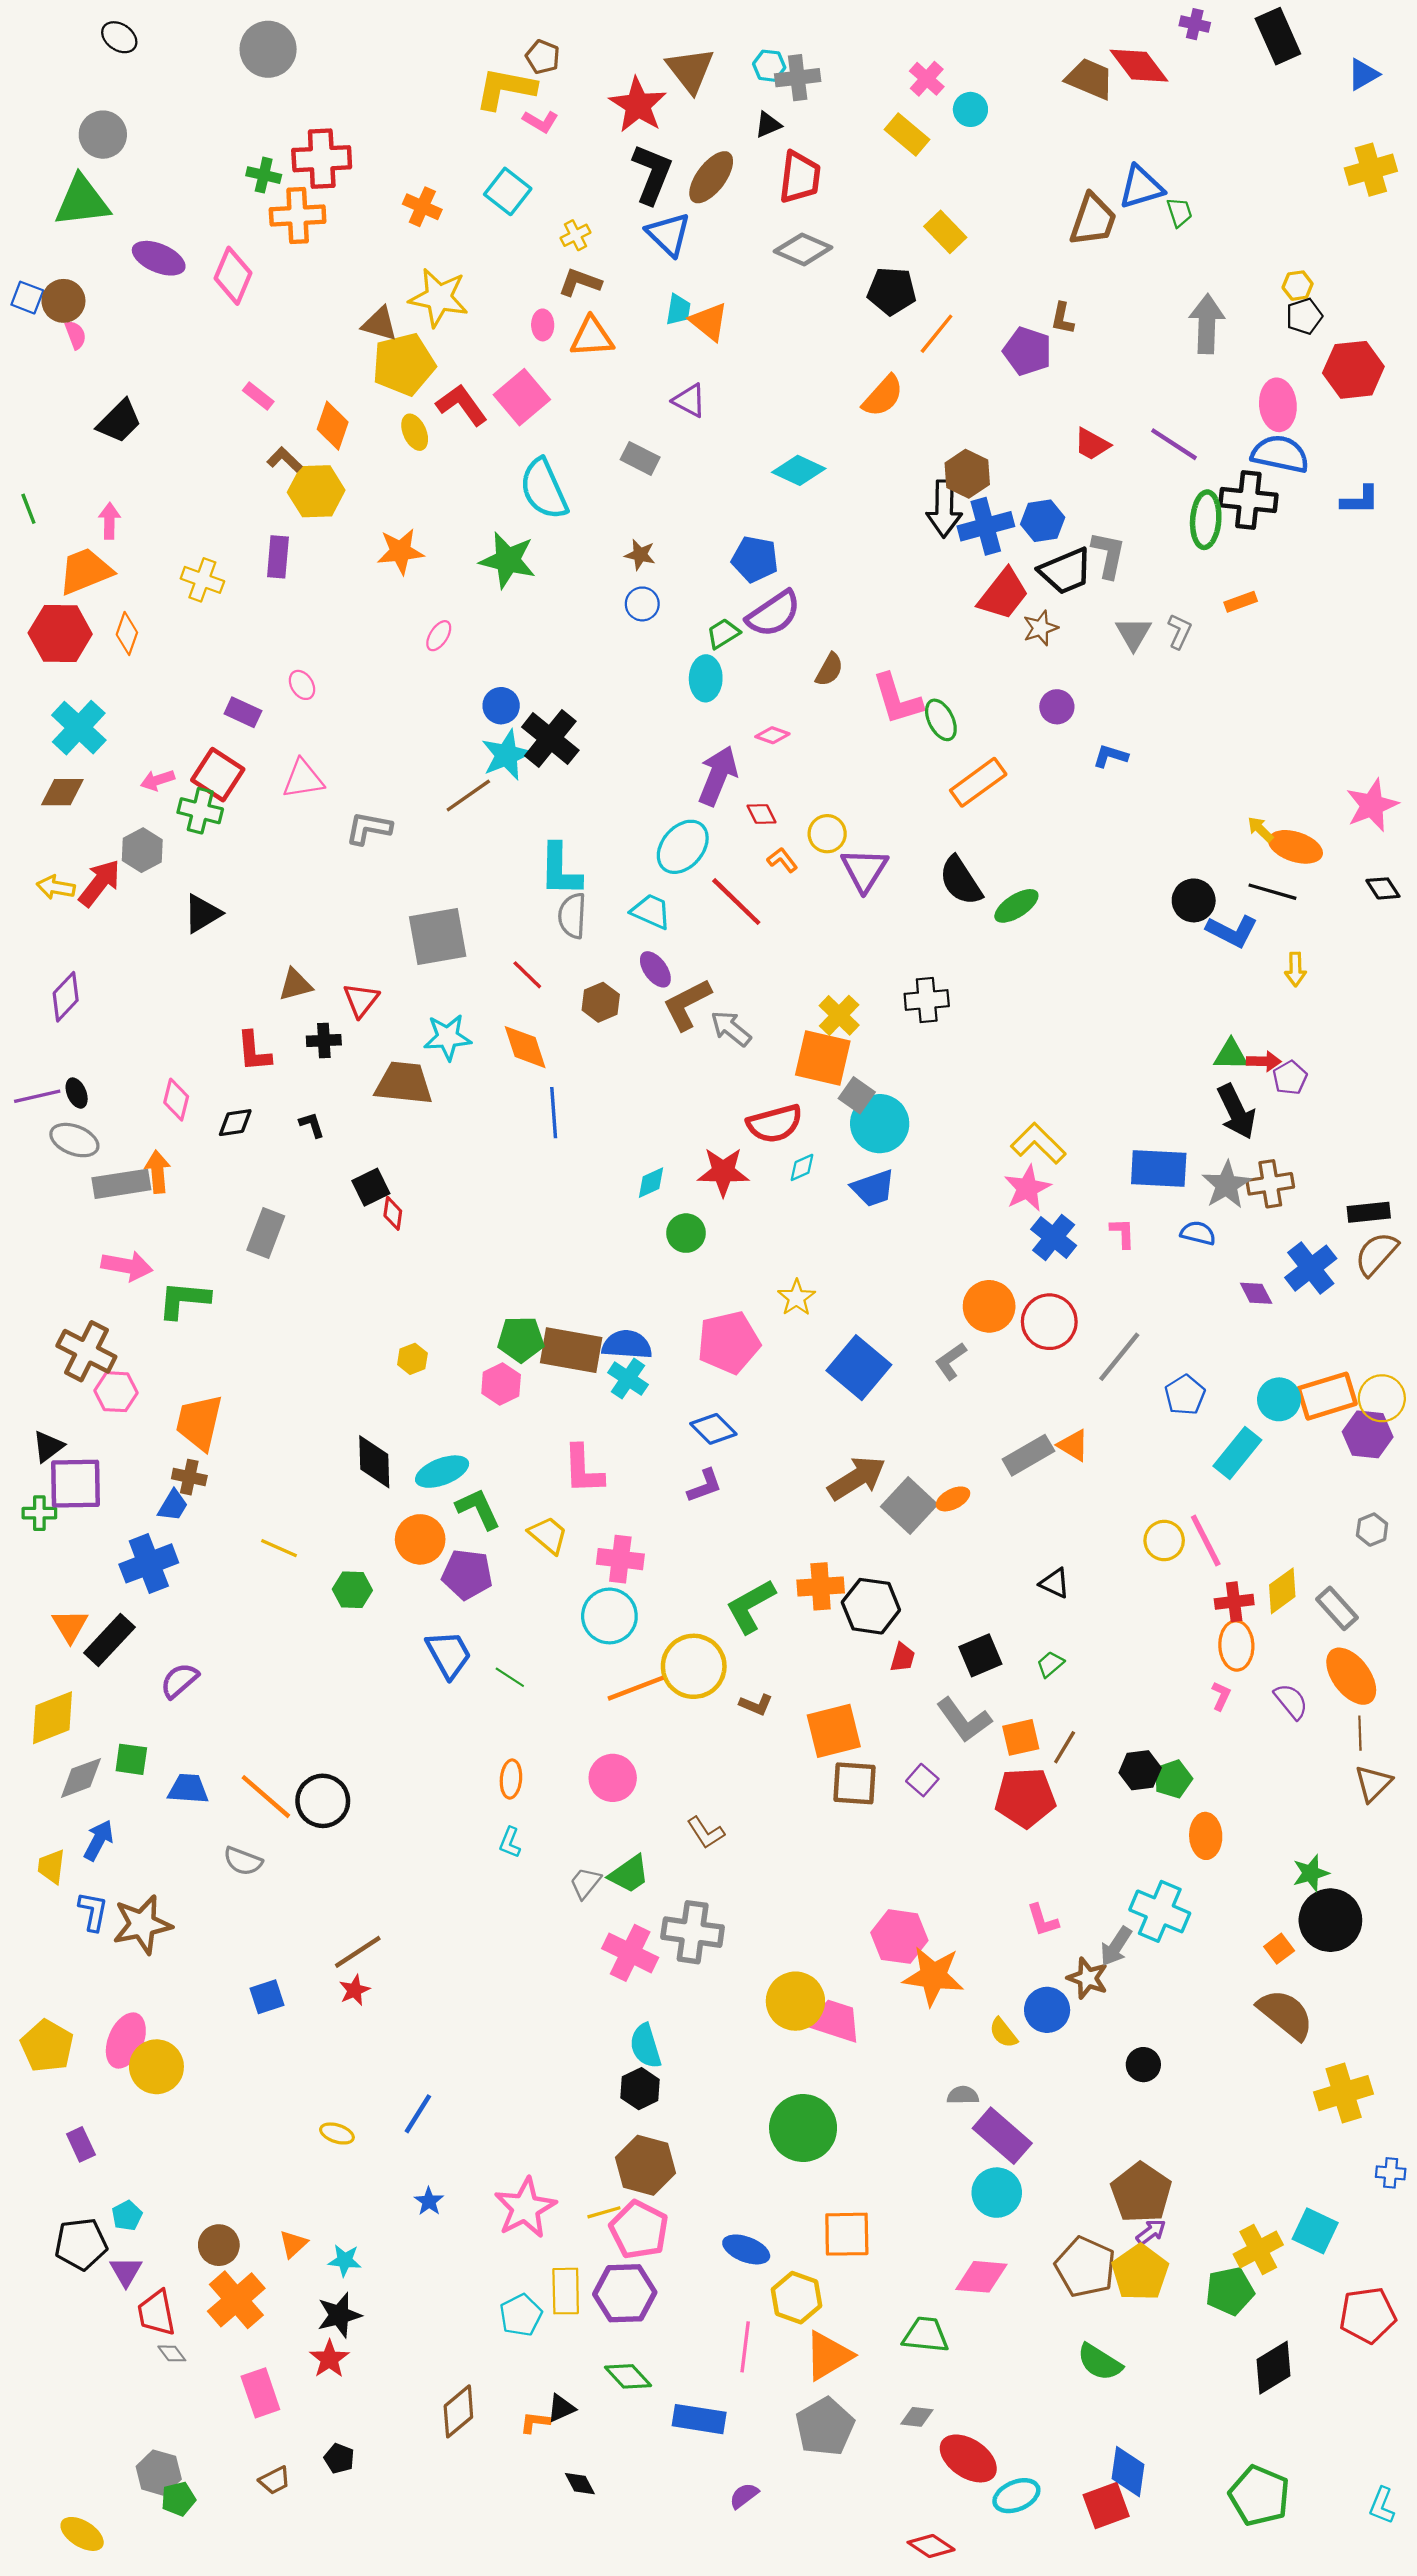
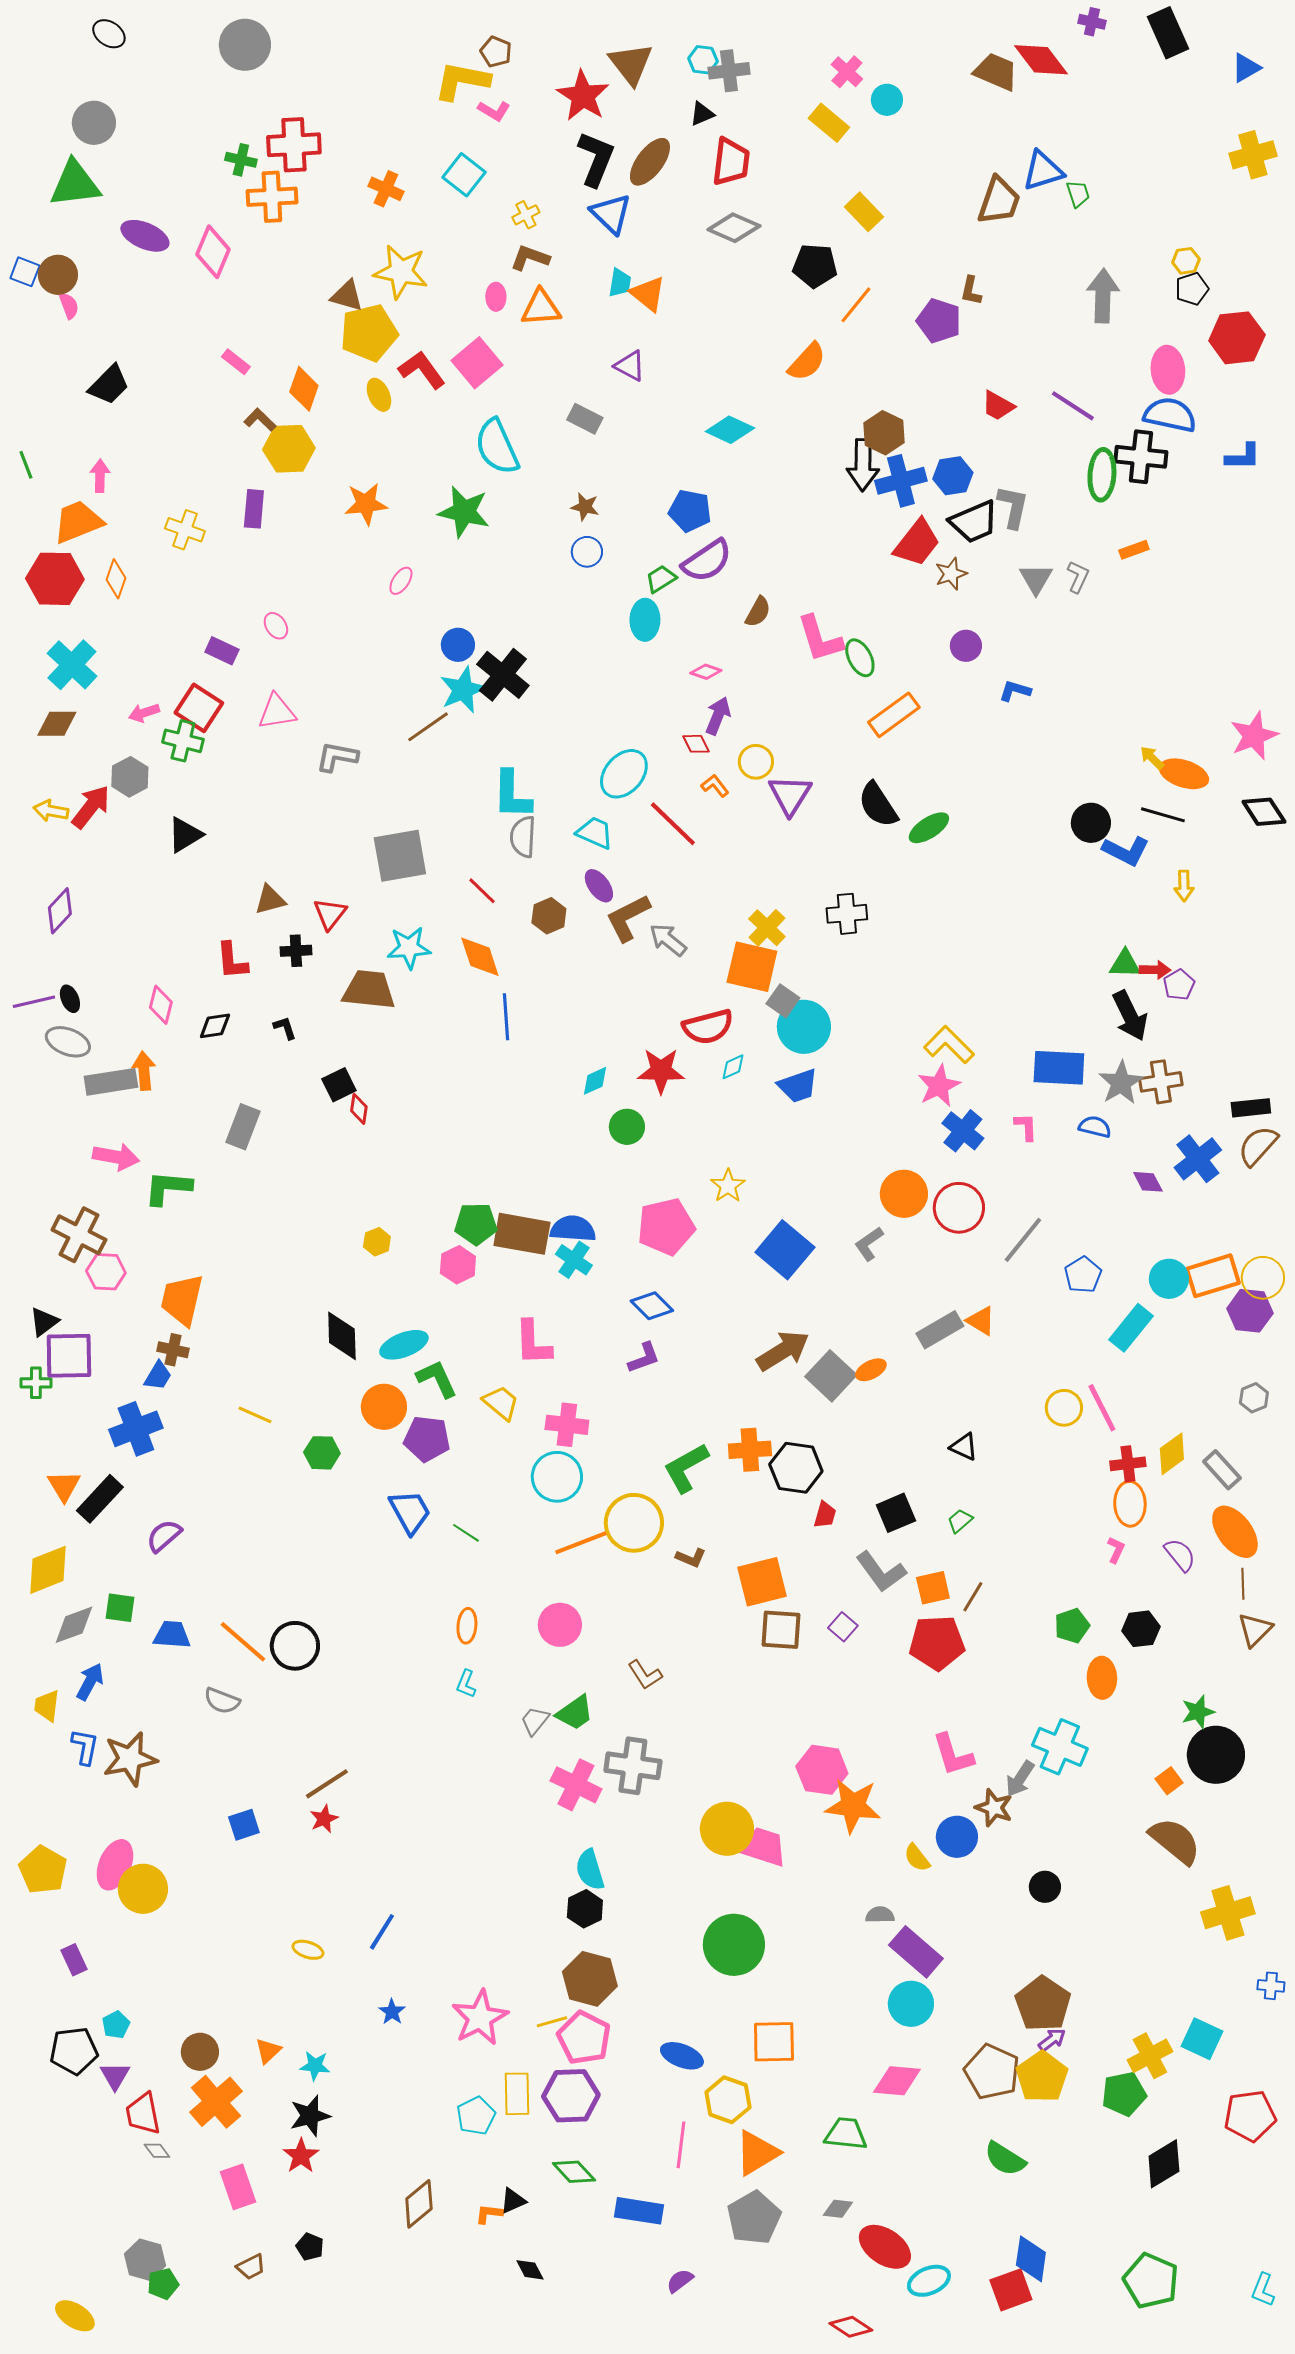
purple arrow: (718, 776) -> (718, 716), moved, size x0.7
black diamond: (1383, 888) -> (1264, 812), size x1.4
black hexagon: (1140, 1770) -> (1141, 1629), moved
pink L-shape: (1043, 1920) -> (953, 1755), size x1.4

